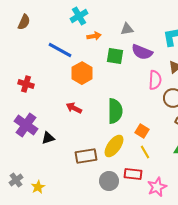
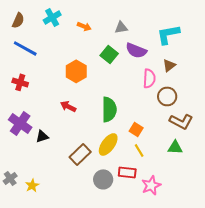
cyan cross: (79, 16) -> (52, 17), moved
orange arrow: (94, 36) -> (84, 26), moved, turned 32
blue line: (60, 50) -> (25, 48), moved
green square: (115, 56) -> (109, 54), turned 30
brown rectangle: (86, 156) -> (80, 154), turned -35

